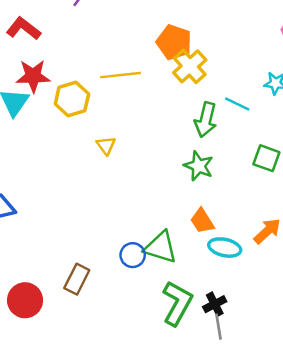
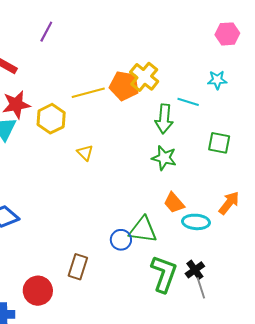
orange pentagon: (174, 42) -> (124, 86), moved

